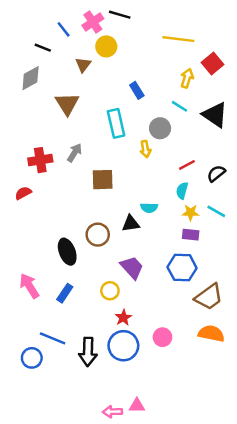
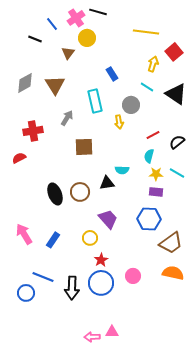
gray diamond: (31, 78) -> (25, 83), moved
gray arrow: (75, 153) -> (67, 118), moved
black ellipse: (67, 252) -> (55, 194), moved

